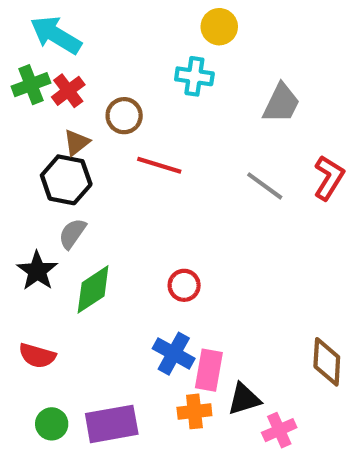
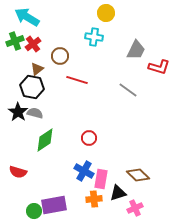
red L-shape: (329, 178) -> (159, 67), moved, turned 75
gray semicircle: (72, 234) -> (35, 113), turned 70
black star: (37, 271) -> (18, 112), moved
brown diamond: (327, 362) -> (138, 175), moved, turned -50
green circle: (52, 424) -> (34, 211), moved

